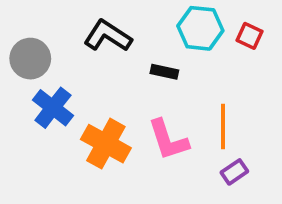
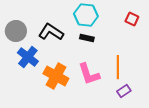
cyan hexagon: (200, 28) -> (86, 15), moved
black L-shape: (108, 36) -> (51, 32), moved

